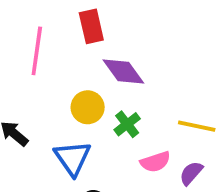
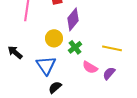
purple diamond: (123, 72) -> (73, 19), turned 75
pink semicircle: (155, 162) -> (90, 67), turned 49

